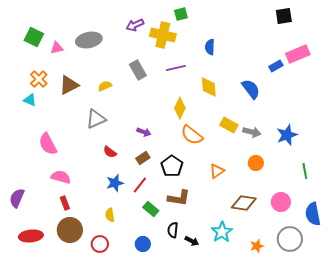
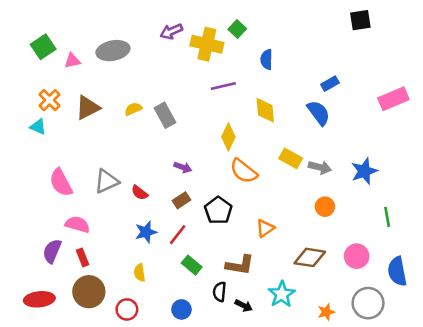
green square: (181, 14) -> (237, 29), moved, turned -32
green square: (34, 37) -> (43, 47), turned 30
pink rectangle: (298, 54) -> (393, 99), moved
blue rectangle: (276, 66) -> (330, 84), moved
gray rectangle: (138, 70) -> (165, 115), moved
gray triangle: (96, 119) -> (107, 181), moved
orange triangle: (217, 171) -> (265, 228), moved
purple semicircle: (17, 198) -> (52, 251), moved
brown L-shape: (179, 198) -> (240, 265), moved

